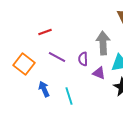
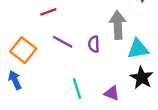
purple triangle: (99, 73) -> (112, 93), moved
blue arrow: (44, 89) -> (15, 80), moved

